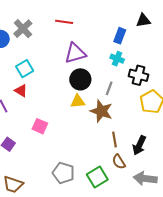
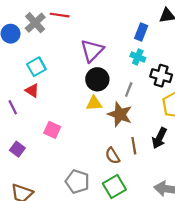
red line: (64, 22) -> (60, 15), moved
purple triangle: (75, 53) -> (92, 51), turned -30
black arrow: (139, 145) -> (159, 138), moved
brown semicircle: (119, 162) -> (113, 156), moved

